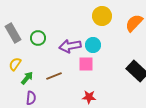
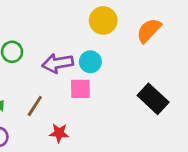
brown line: (54, 76) -> (35, 106), turned -35
red star: (89, 97) -> (59, 133), moved

